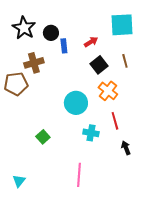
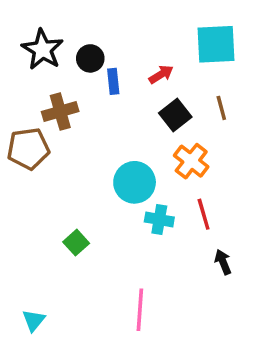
cyan cross: (91, 133) -> (159, 220), moved

